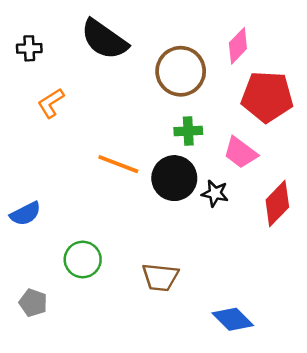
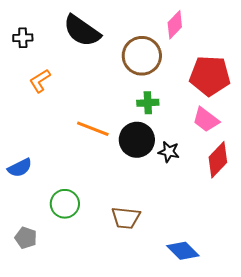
pink diamond: (238, 46) -> (175, 25), moved
pink trapezoid: (240, 153) -> (206, 120), moved

